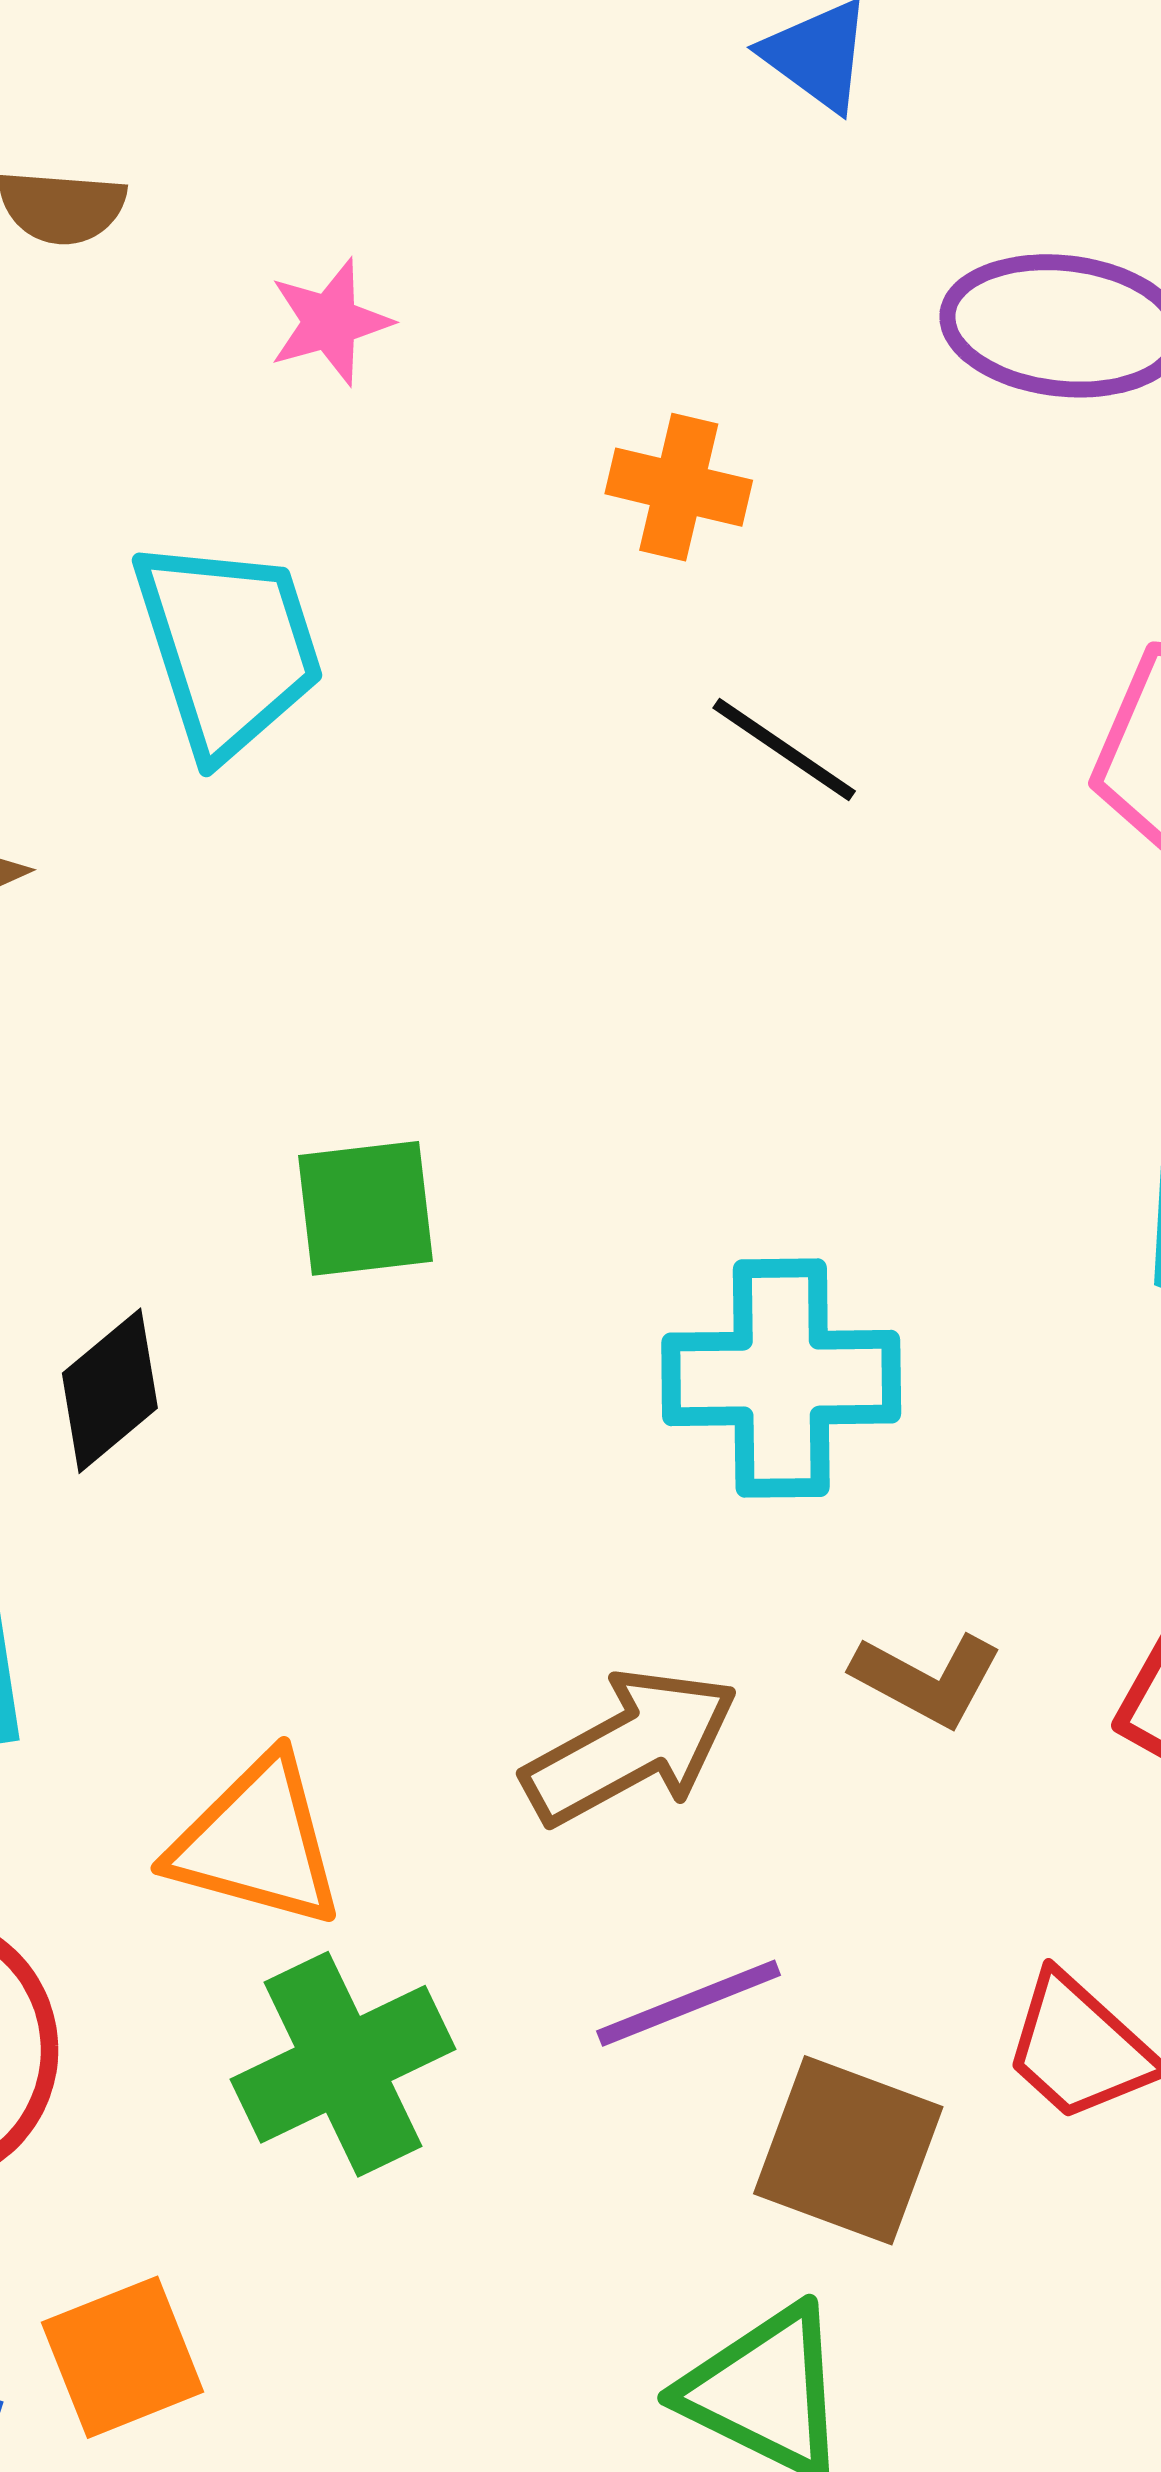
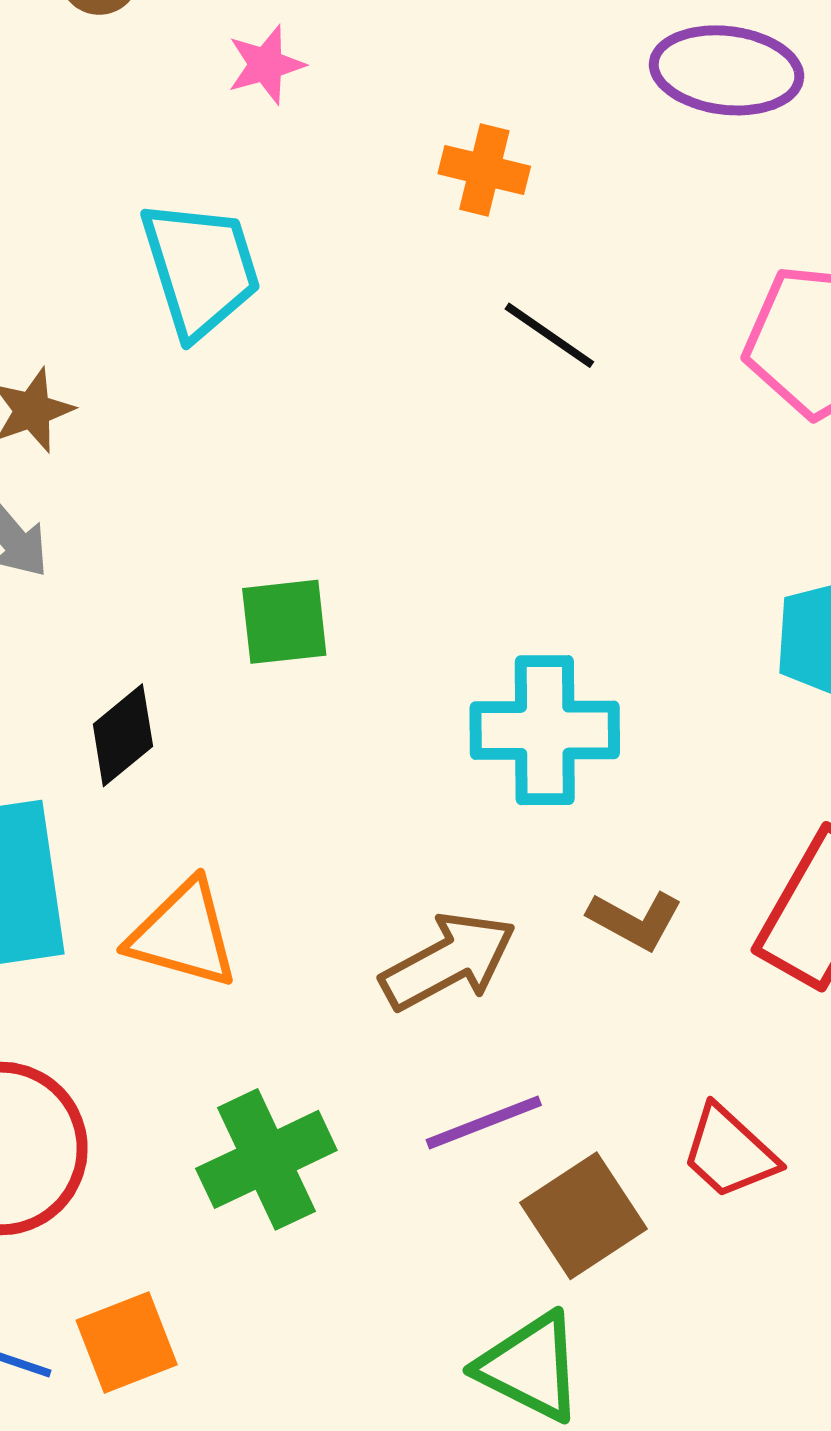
orange triangle: (257, 1842) -> (183, 934), moved
brown square: (848, 2150) -> (584, 1216), turned 36

